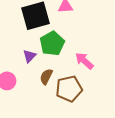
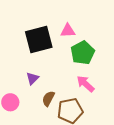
green pentagon: (52, 43) -> (83, 53), moved

